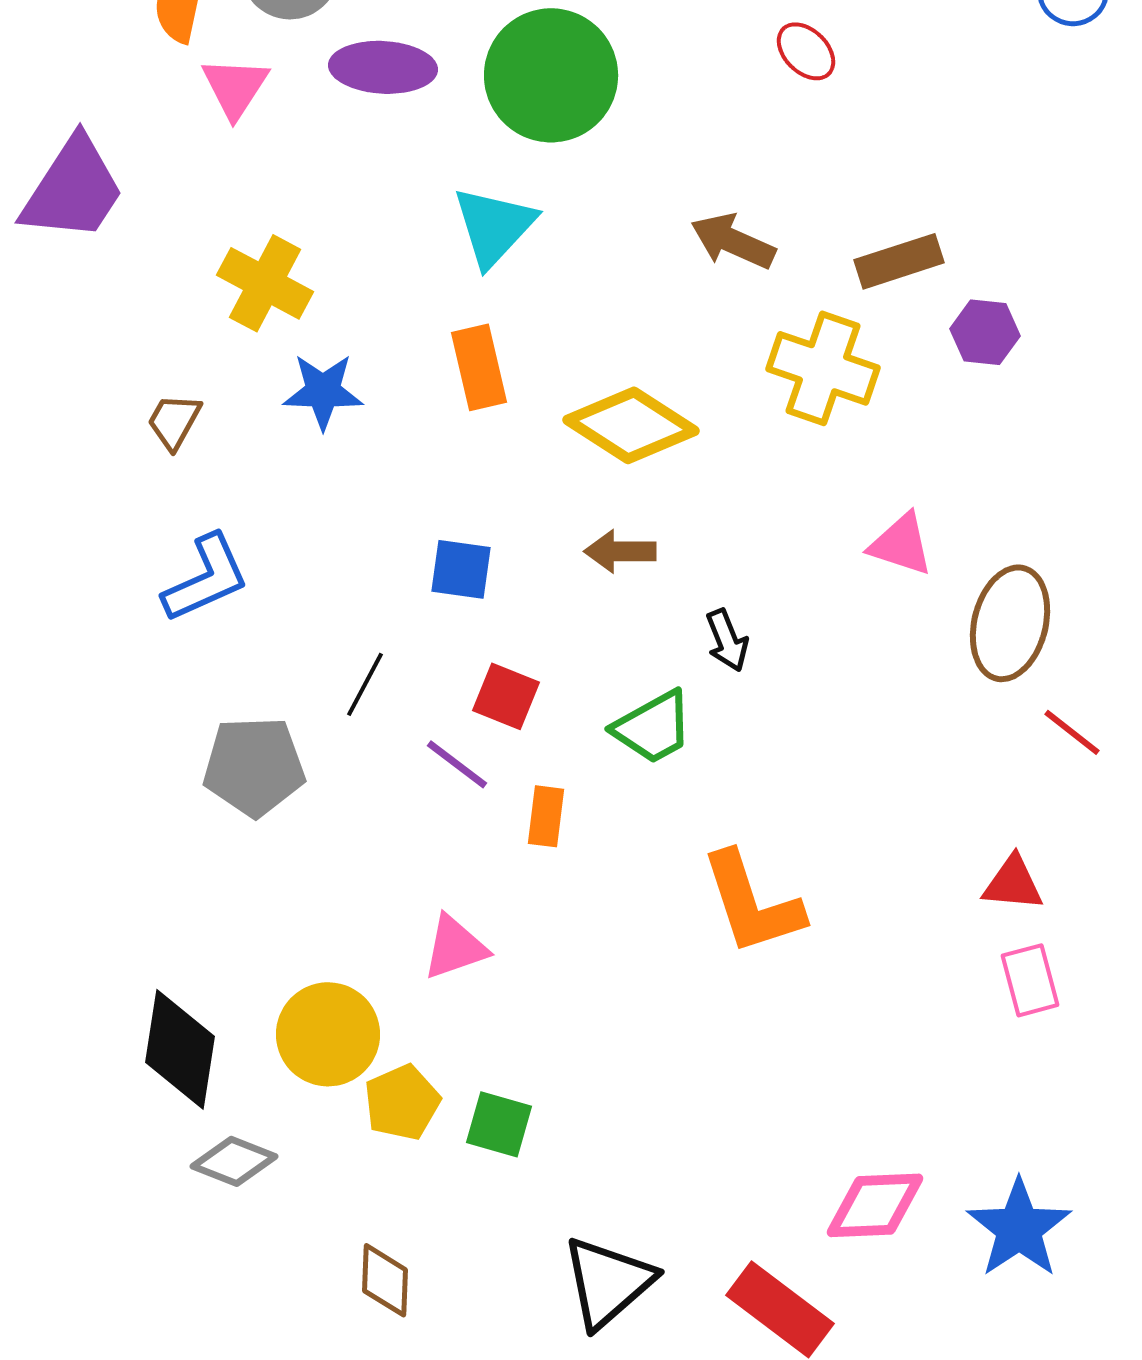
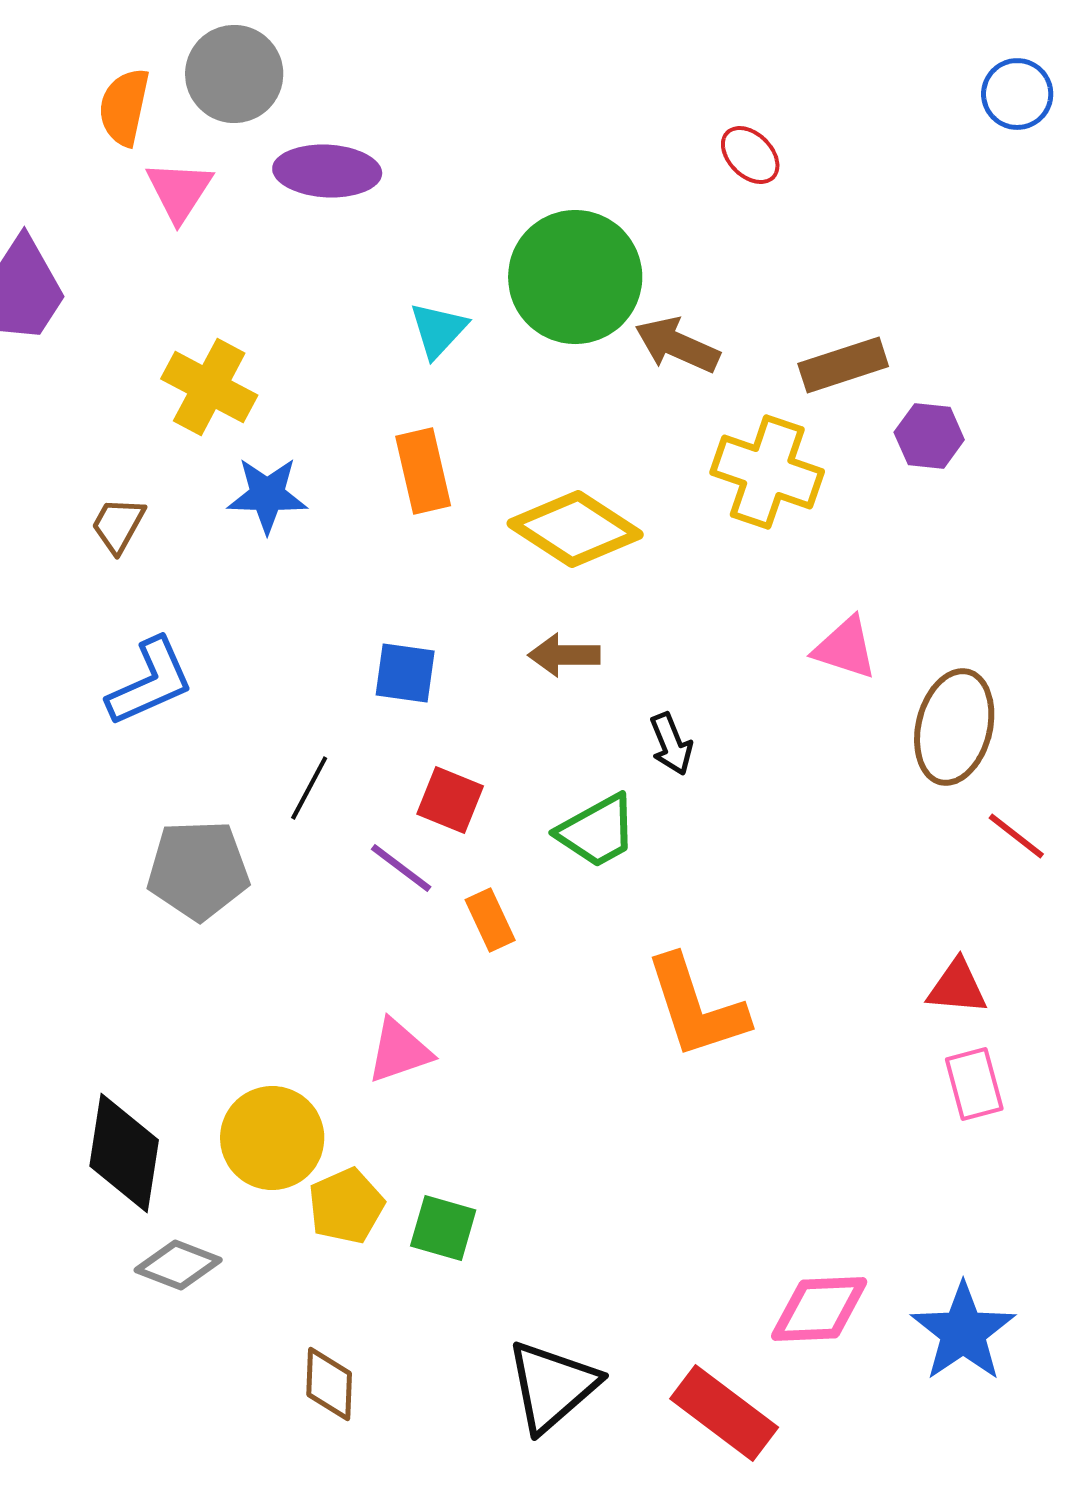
green circle: (551, 75) -> (575, 277), moved
cyan triangle: (494, 226) -> (438, 330), size x0.7
orange rectangle: (546, 816) -> (490, 920), turned -32

